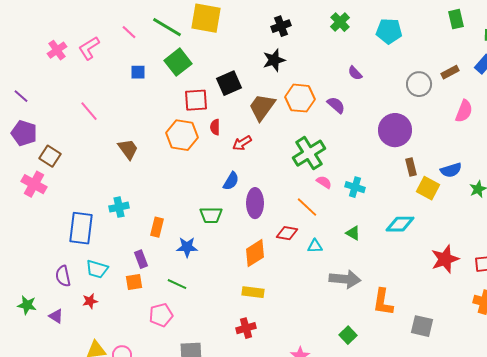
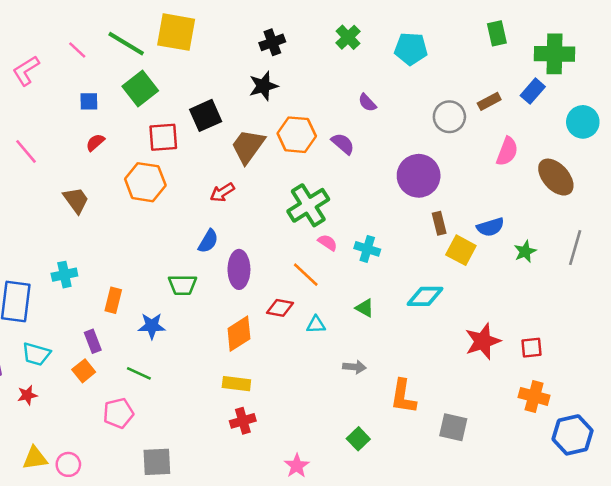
red semicircle: (215, 127) -> (95, 142), moved, turned 49
gray arrow: (345, 279) -> (354, 367), size x0.6
orange square: (134, 282) -> (84, 371), turned -30
red cross: (246, 328) -> (243, 421), moved

